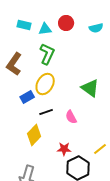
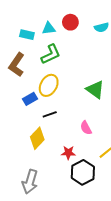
cyan rectangle: (24, 25) -> (27, 35), moved
green L-shape: (47, 54) -> (51, 54), turned 40
pink semicircle: (71, 117) -> (86, 128), moved

